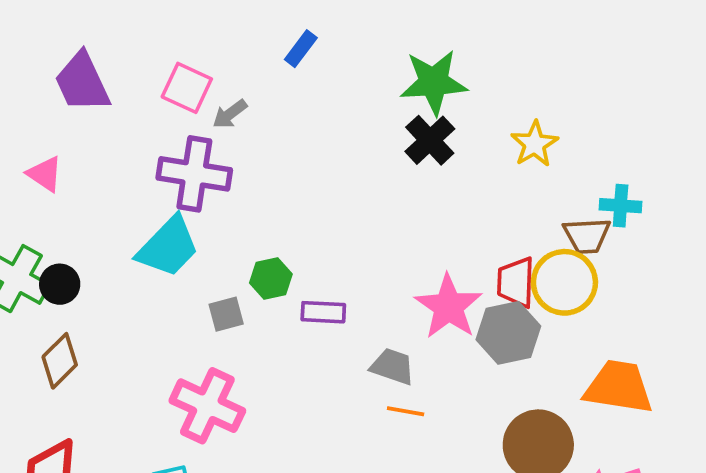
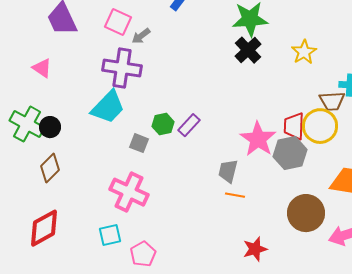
purple rectangle: (323, 312) -> (189, 125), moved, turned -50
gray square: (226, 314) -> (139, 143), turned 36
gray trapezoid: (392, 366) -> (228, 171), turned -95

